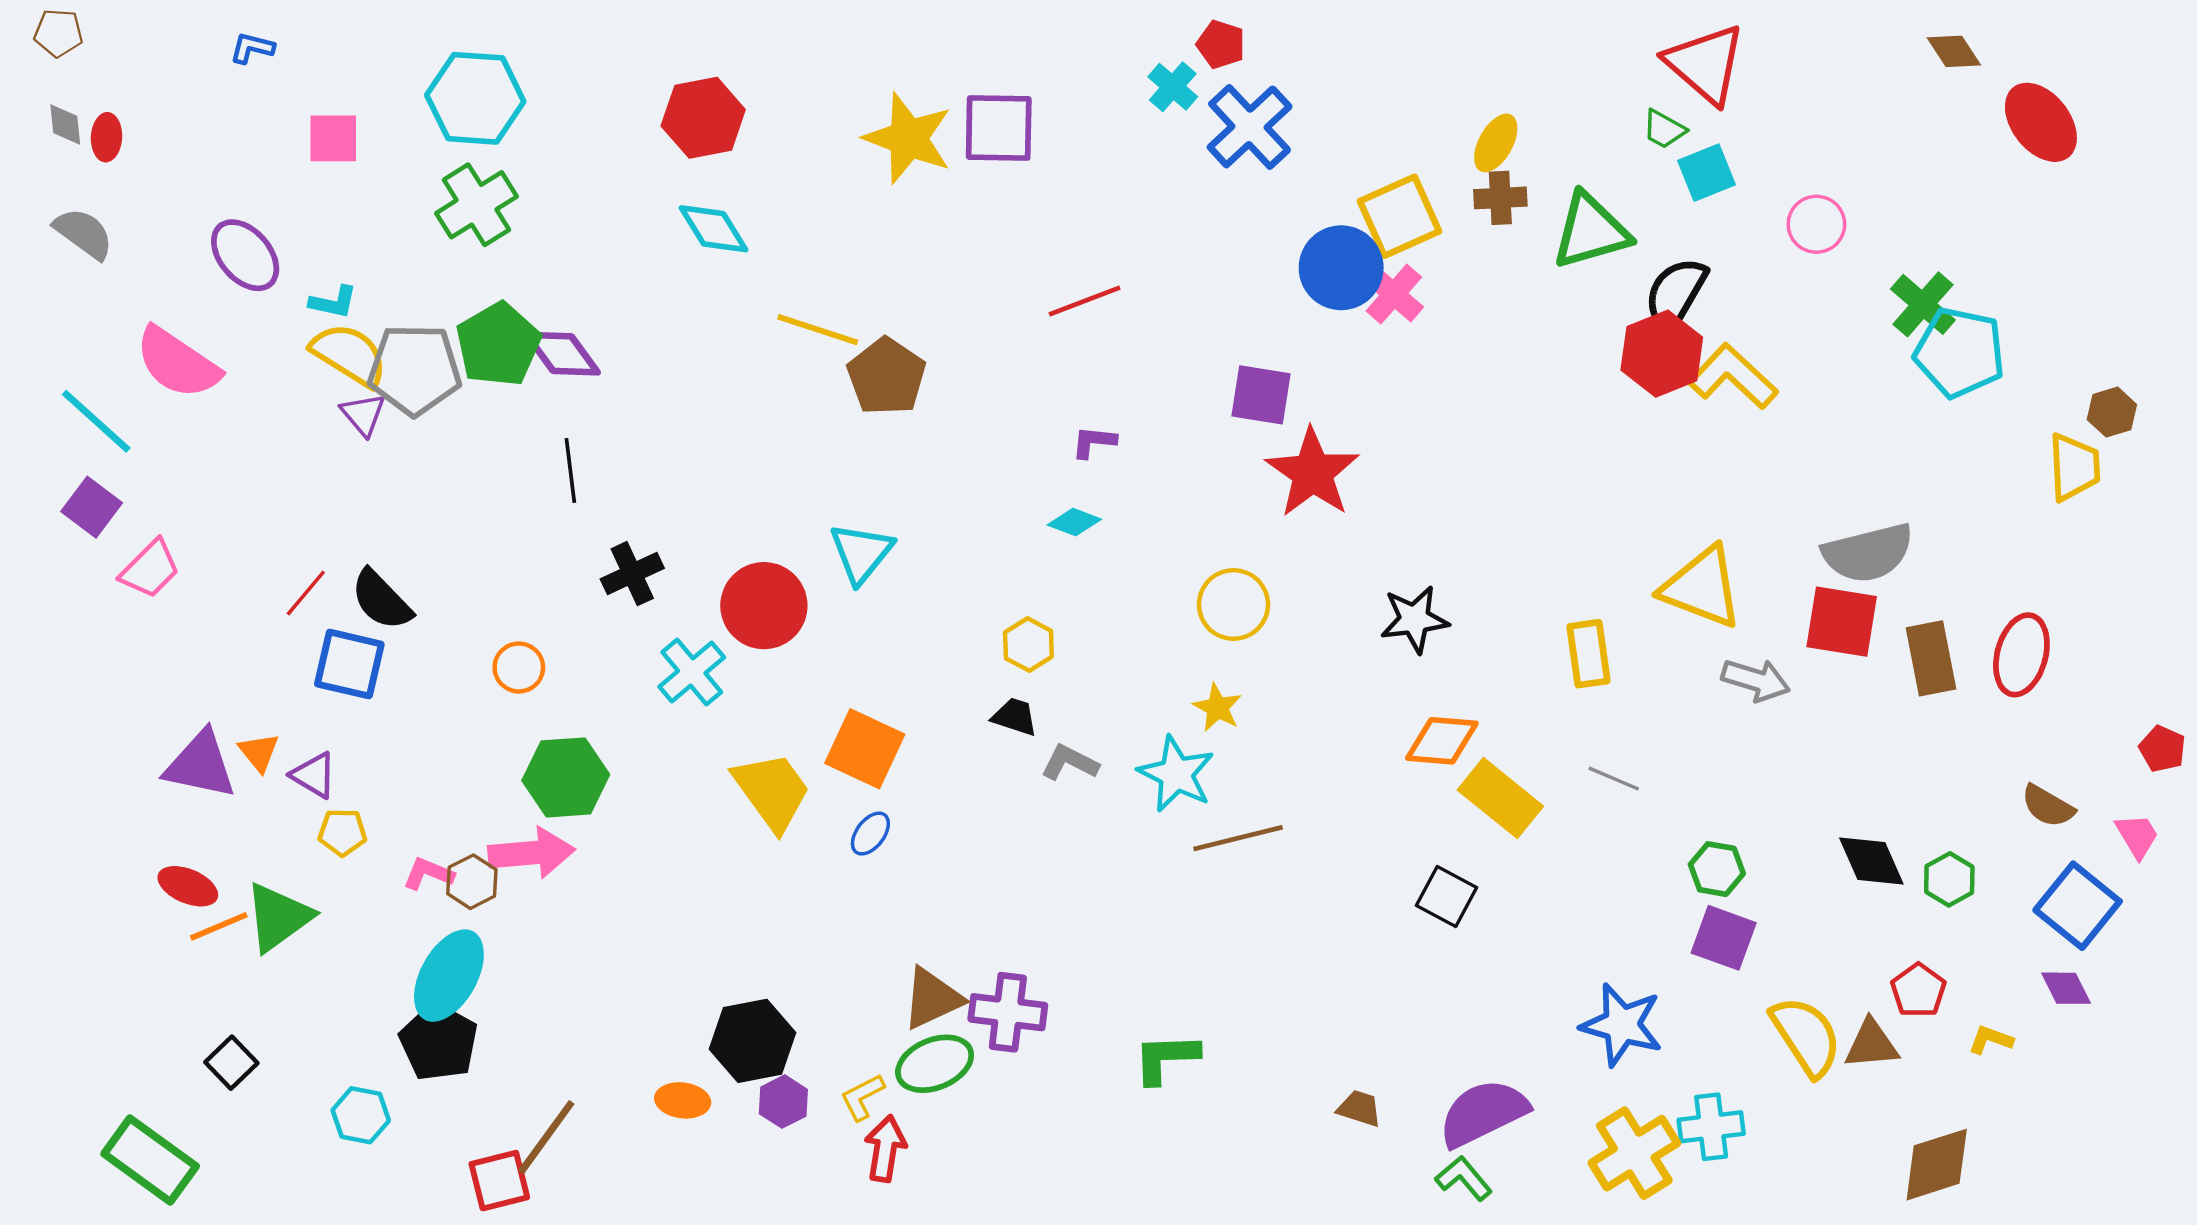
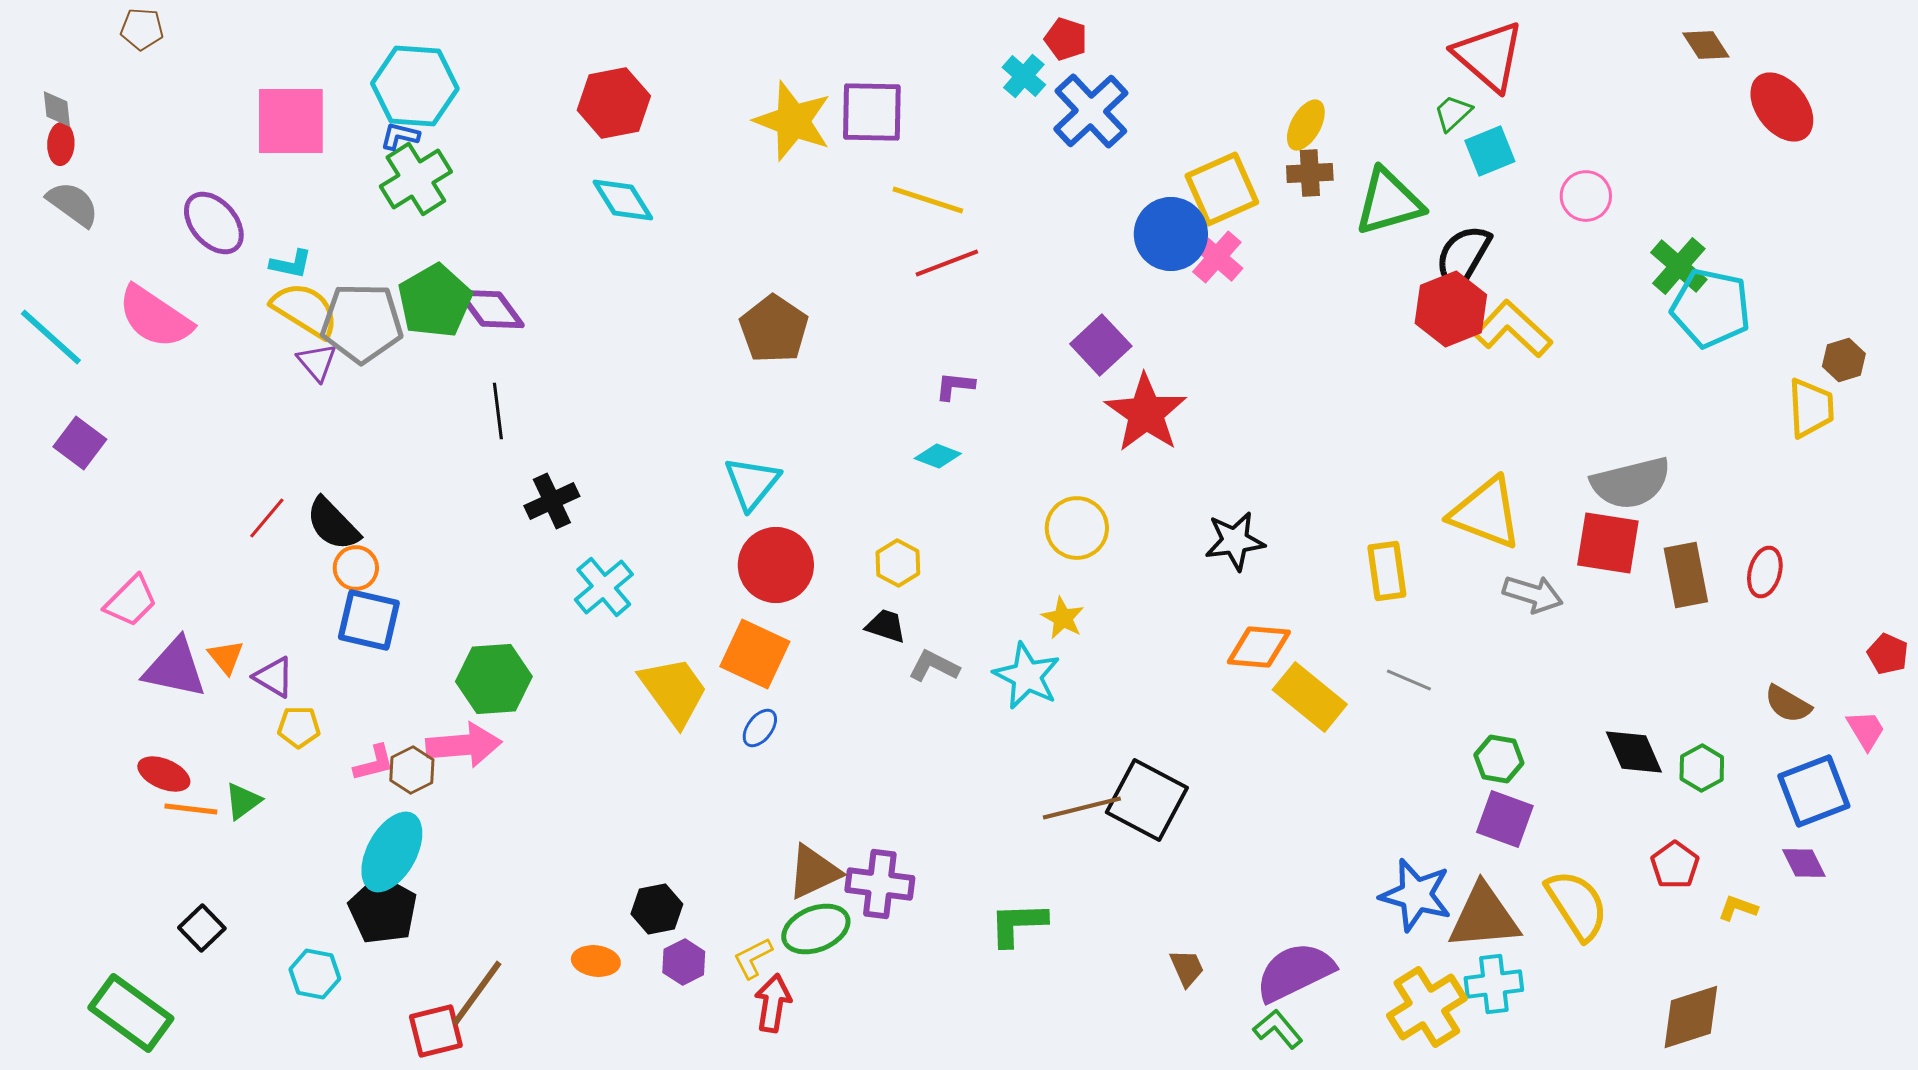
brown pentagon: (58, 33) -> (142, 29), moved
blue L-shape: (252, 48) -> (400, 136), moved
green trapezoid: (1664, 129) -> (1453, 113), turned 108
red ellipse: (107, 137) -> (61, 144), moved
pink square: (333, 138) -> (291, 121), size x1.6
yellow line: (818, 330) -> (928, 200), moved
purple square: (1261, 395) -> (1101, 345), turned 38
cyan line: (96, 421) -> (51, 337), moved
pink trapezoid: (150, 569) -> (131, 601), moved
red circle: (764, 606) -> (776, 565), moved
red ellipse: (2021, 655) -> (1765, 572), size x0.7
blue square: (349, 664) -> (369, 620), moved
orange circle: (519, 667) -> (356, 568), moved
brown line: (1238, 838) -> (1082, 808), moved
pink L-shape: (428, 874) -> (374, 763), turned 144
black square: (1447, 897) -> (1147, 800), moved, size x1.5
blue square: (2078, 906) -> (1814, 791), turned 30
green triangle: (278, 917) -> (243, 801), size x0.6
orange line: (219, 926) -> (191, 809), turned 30
black hexagon: (752, 1041) -> (657, 909), size x0.7
brown triangle: (1871, 1044) -> (1484, 917), moved, size x1.5
brown trapezoid: (1359, 1108) -> (1187, 968), turned 48

